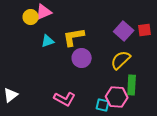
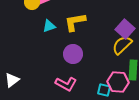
purple square: (124, 31) -> (125, 29), moved
purple circle: (82, 58) -> (73, 54), moved

